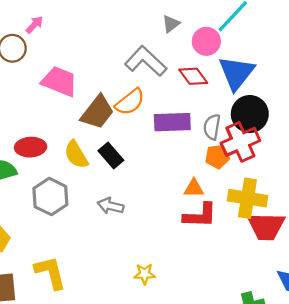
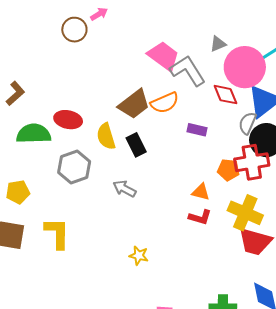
pink circle: (206, 41) -> (245, 67), size x1.6
pink trapezoid: (59, 81) -> (164, 56), moved
purple rectangle: (172, 122) -> (197, 130), size x0.6
gray semicircle: (212, 127) -> (248, 123), moved
red L-shape: (200, 215) -> (200, 217), size x0.7

